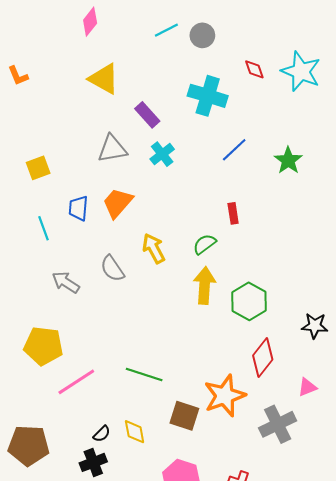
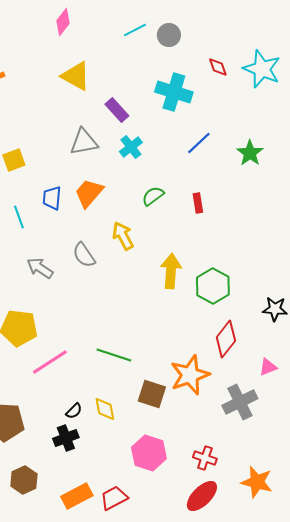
green semicircle: (205, 244) -> (153, 196), moved

